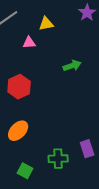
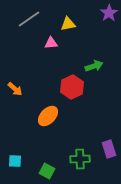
red hexagon: (19, 87) -> (72, 87), moved
orange ellipse: (18, 131) -> (48, 116), moved

